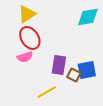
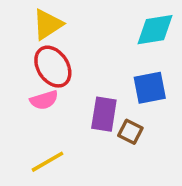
blue square: (87, 70) -> (150, 88), moved
yellow line: (47, 92) -> (48, 162), moved

